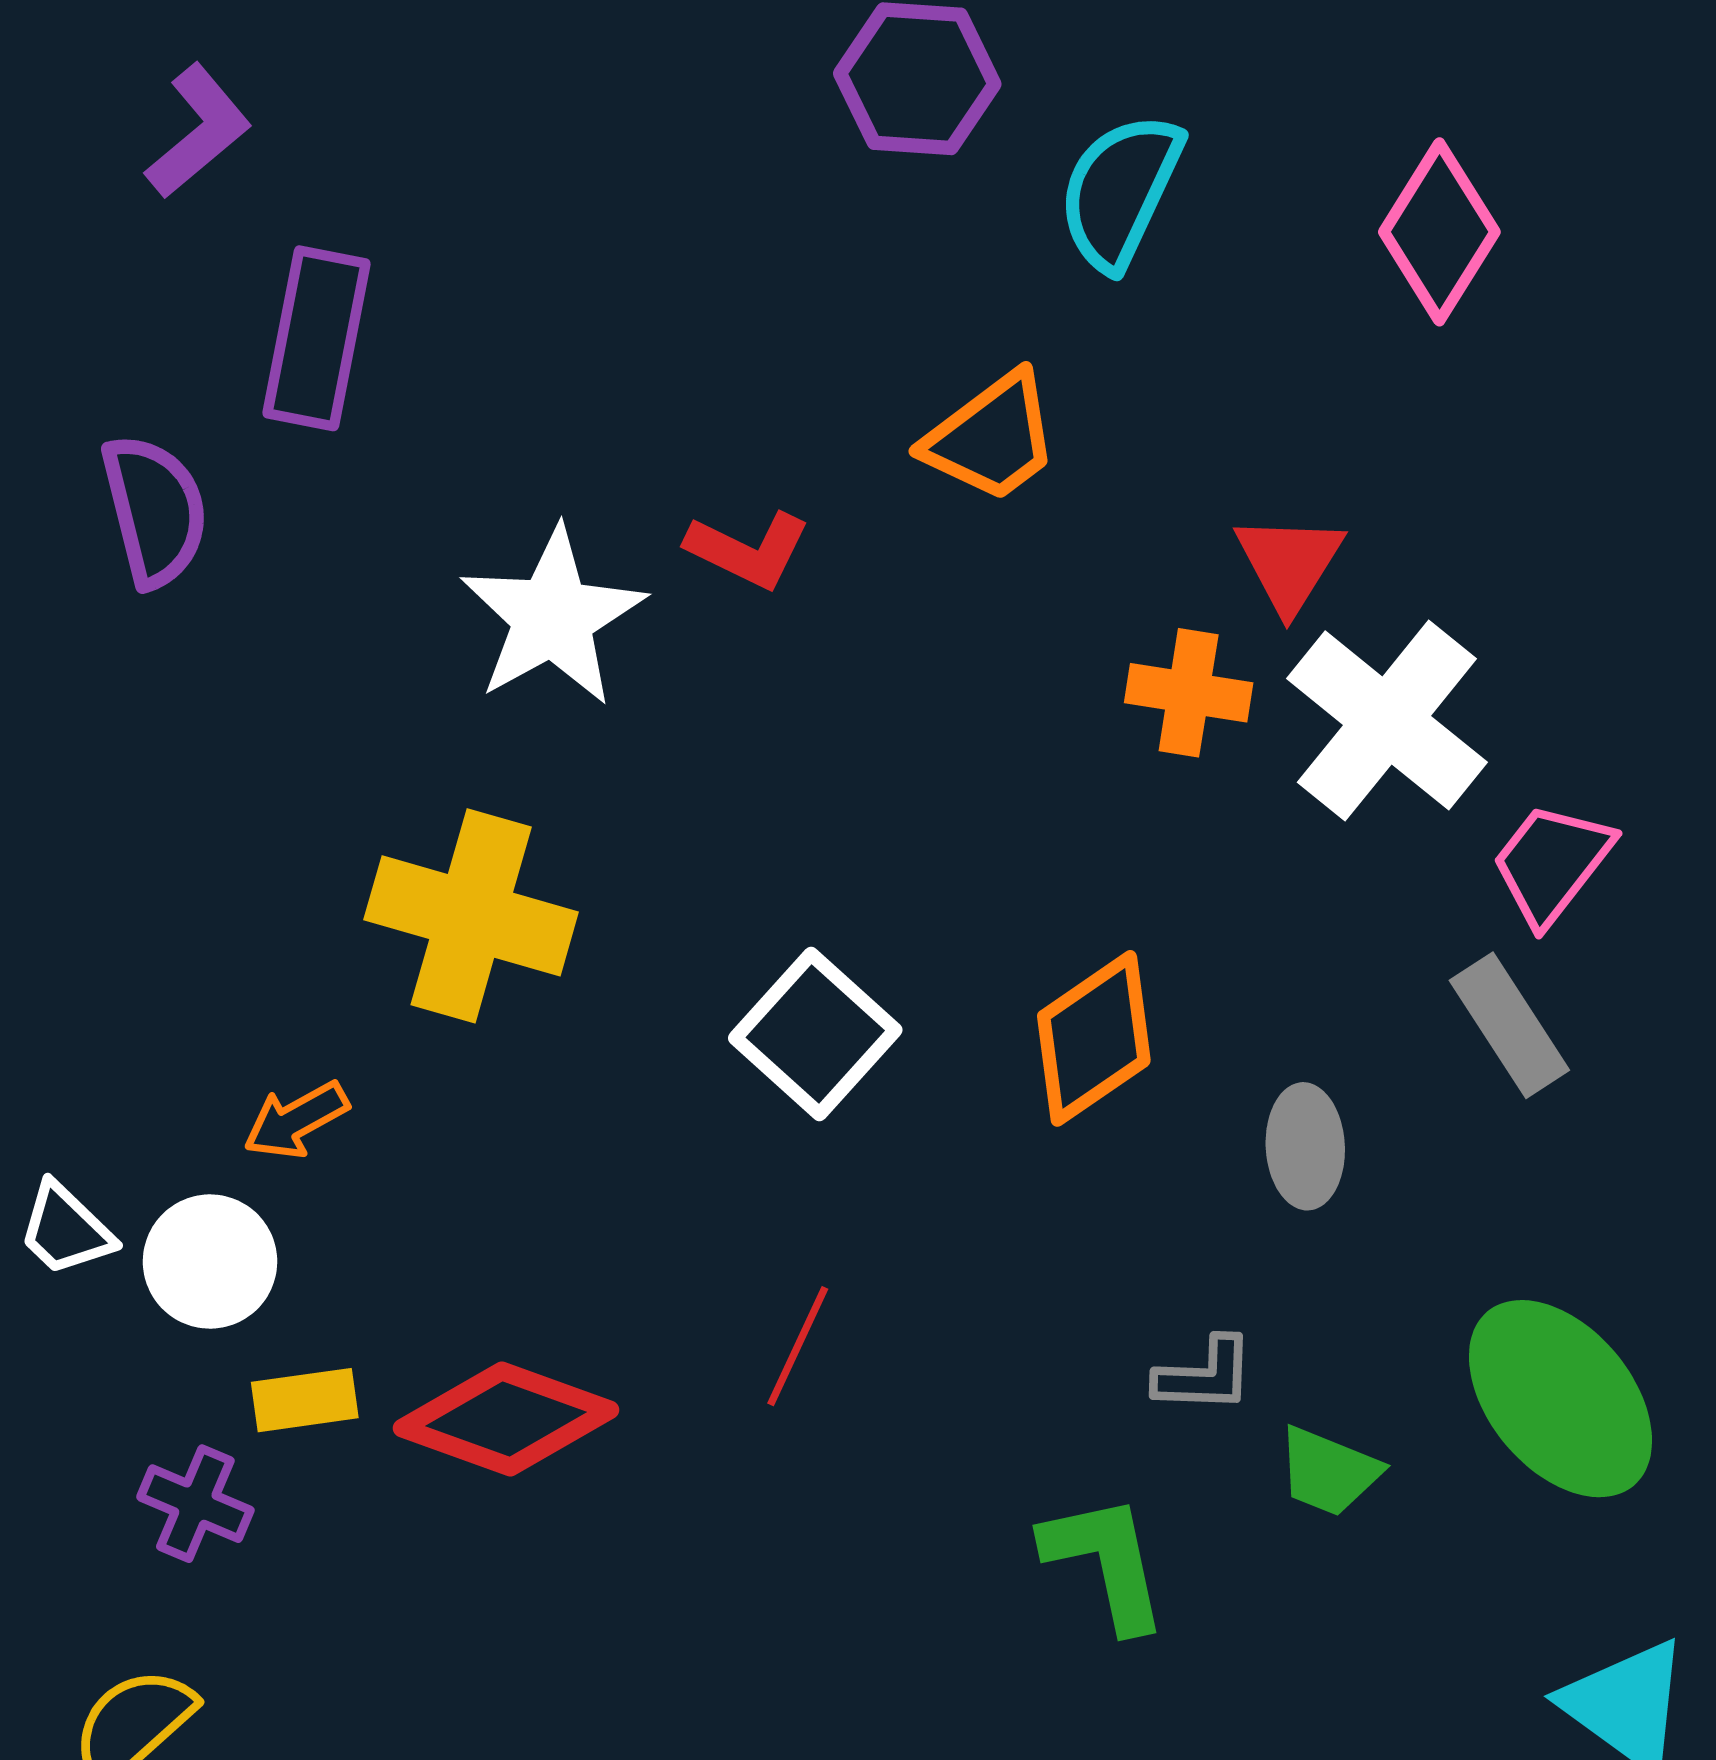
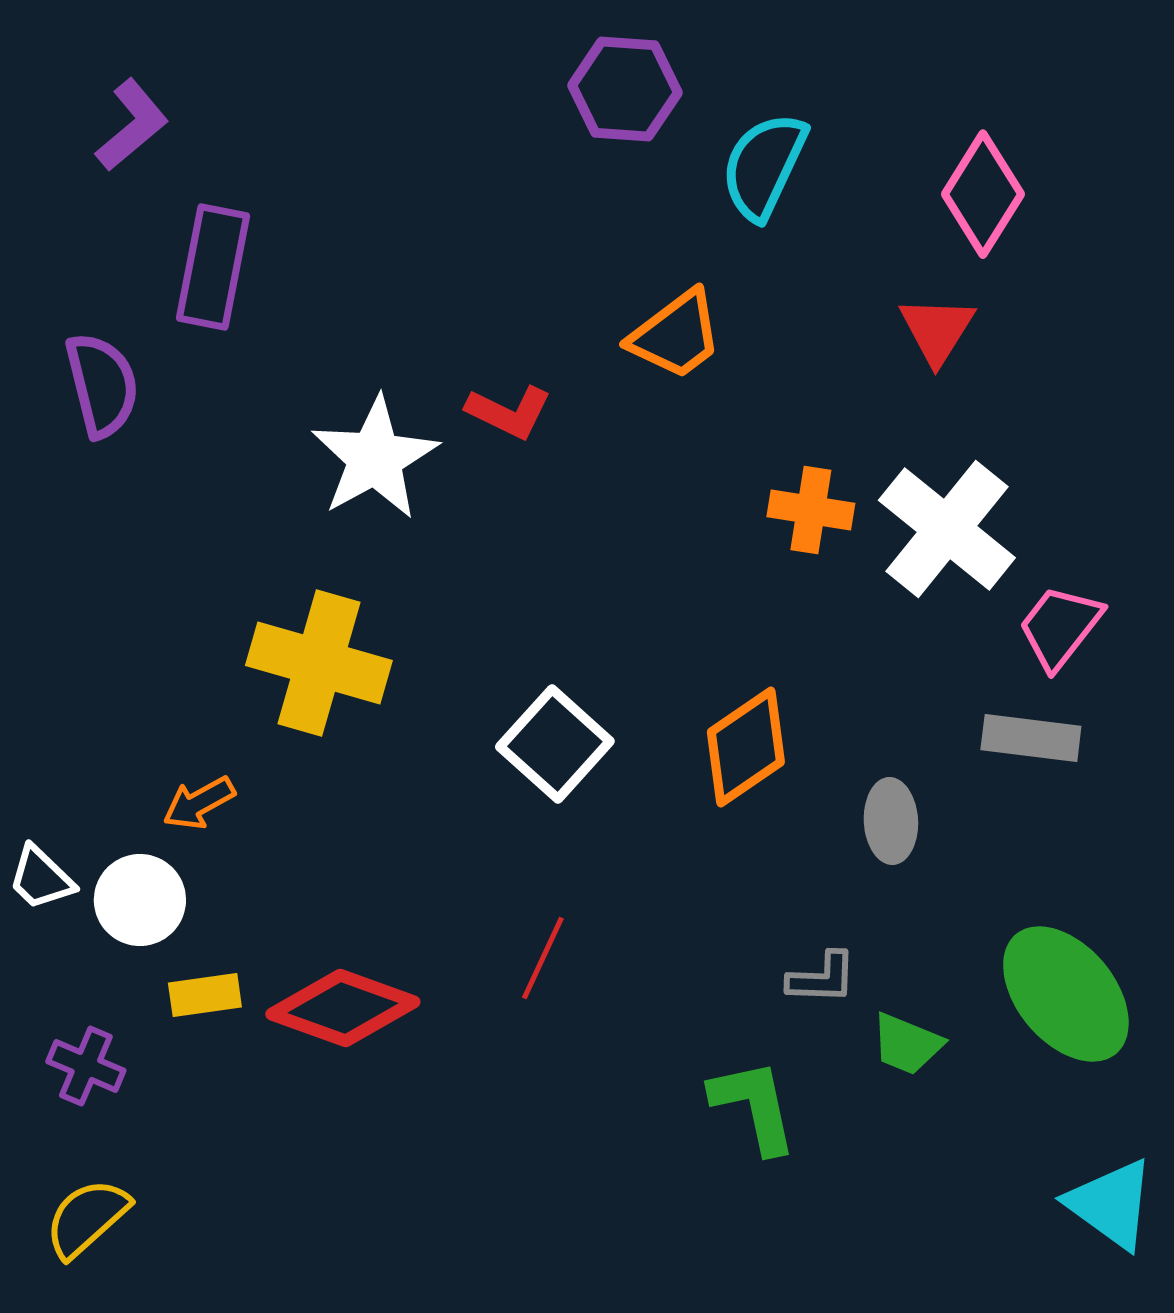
red triangle: (1289, 563) -> (937, 330), moved
gray rectangle: (1509, 1025) -> (1031, 738), turned -50
purple cross: (195, 1504) -> (86, 1066), moved

